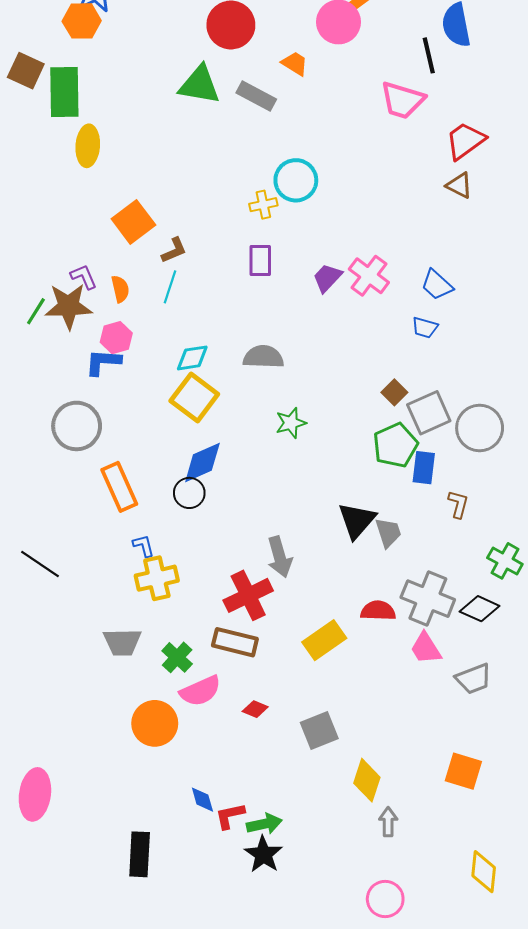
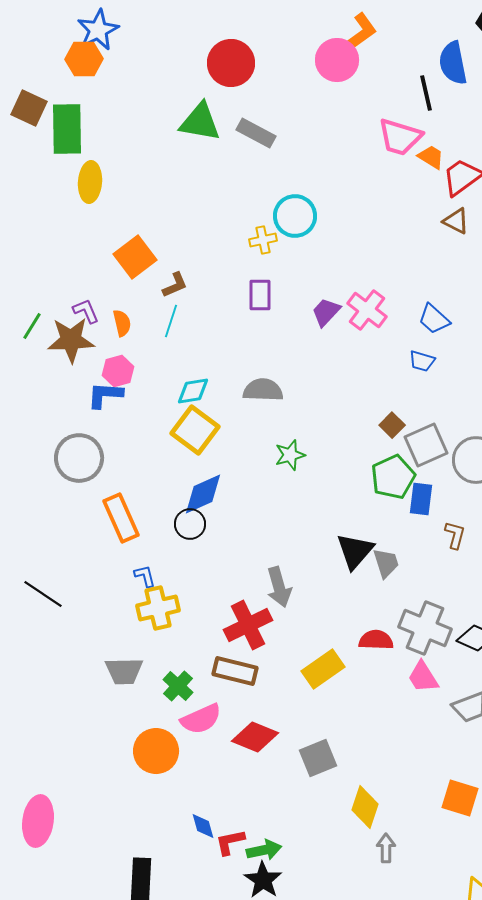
orange trapezoid: (295, 64) -> (431, 157), moved
green line: (36, 311) -> (32, 326), moved
red diamond: (255, 709) -> (255, 737), size x1.8

